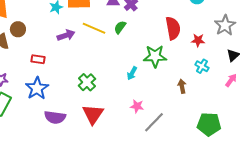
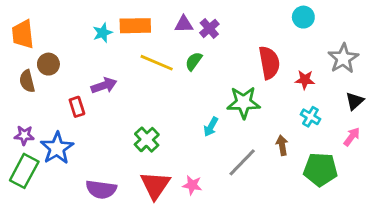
purple arrow: (66, 35) -> (104, 85), moved
red rectangle: (38, 59) -> (77, 107), turned 64
blue star: (37, 88) -> (57, 148), moved
pink star: (137, 106) -> (192, 185), moved
gray line: (154, 122) -> (242, 162), moved
green pentagon: (209, 124) -> (320, 169), moved

